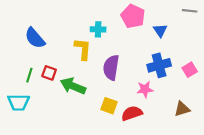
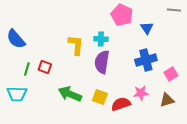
cyan cross: (98, 29) -> (101, 39), moved
blue semicircle: (35, 38) -> (16, 39), moved
pink square: (190, 70) -> (171, 74), moved
green arrow: (73, 86) -> (70, 94), moved
pink star: (145, 89) -> (141, 93), moved

